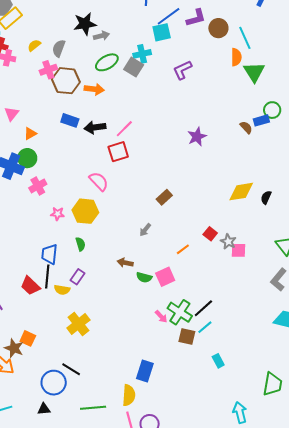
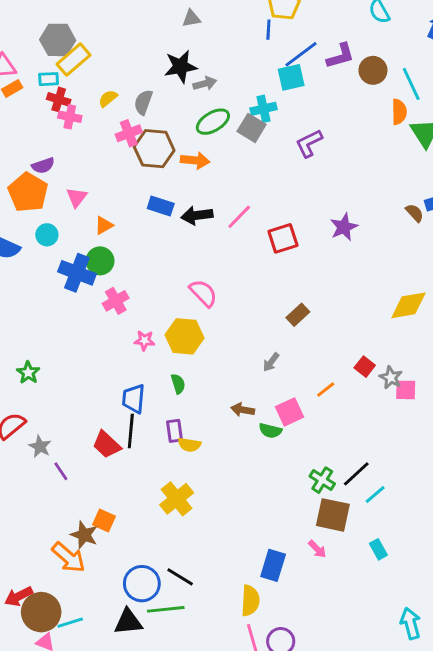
purple L-shape: (182, 70) -> (309, 143), moved
red square: (118, 152) -> (283, 238), moved
purple rectangle: (78, 277) -> (174, 431), turned -42
pink square: (165, 277) -> (290, 412), moved
yellow semicircle: (62, 290) -> (189, 445), moved
green cross: (180, 312) -> (322, 480), size x0.7
pink arrow: (161, 317) -> (317, 549), moved
cyan line: (205, 327) -> (375, 495), moved
brown square: (187, 336) -> (333, 515), size x1.4
black line: (71, 369) -> (180, 577), moved
green line: (93, 408) -> (166, 609), moved
black triangle: (44, 409) -> (128, 622), size x1.5

